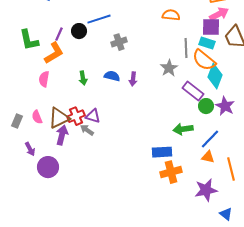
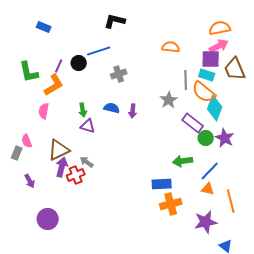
red cross: (76, 116) -> (76, 175), moved
purple triangle: (93, 116) -> (88, 126), moved
pink semicircle: (37, 117) -> (27, 141), moved
purple circle: (48, 167) -> (48, 219), moved

